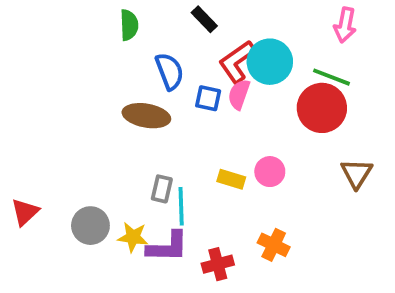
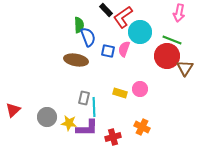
green semicircle: (129, 25) -> (79, 25), moved
red L-shape: (237, 62) -> (123, 17), moved
brown triangle: (357, 173) -> (185, 68), moved

